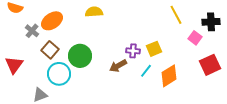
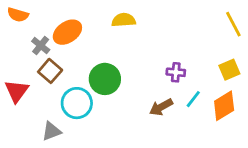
yellow square: (154, 49) -> (229, 70), moved
brown square: (50, 50) -> (50, 71), moved
brown arrow: (118, 66) -> (161, 107), moved

